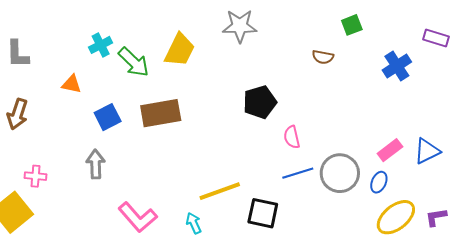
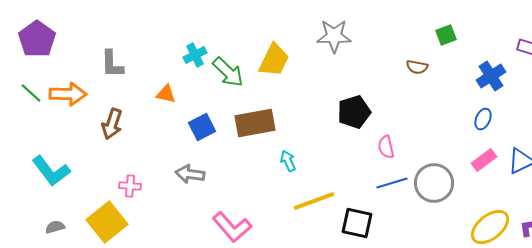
gray arrow: (96, 164) -> (190, 174), turned -80
blue ellipse: (379, 182) -> (483, 119), moved
cyan arrow: (194, 223) -> (288, 161), moved

